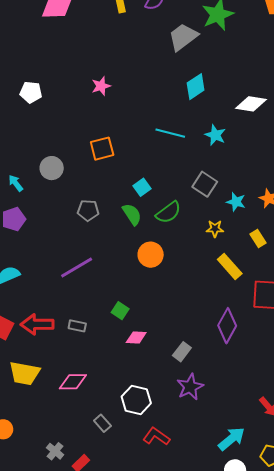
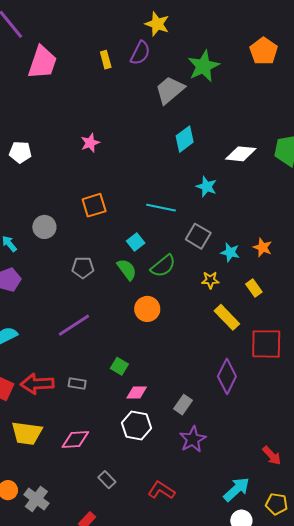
cyan line: (170, 133) -> (161, 208), moved
white hexagon: (136, 400) -> (136, 426), moved
gray cross: (55, 451) -> (36, 499), moved, size x1.4

